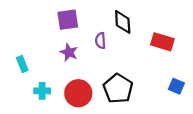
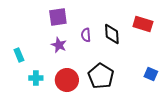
black diamond: (123, 22) -> (112, 34), moved
red rectangle: (162, 42) -> (143, 24), moved

